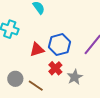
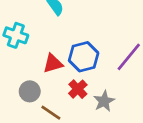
gray circle: (15, 79) -> (30, 91), moved

